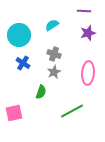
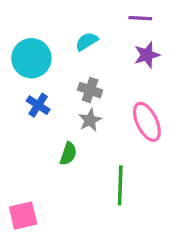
pink ellipse: (88, 73) -> (147, 122), turned -30
green line: (72, 111) -> (120, 185), turned -60
pink square: (14, 113) -> (23, 216), moved

